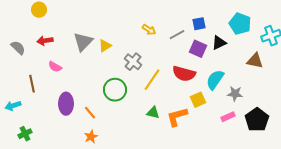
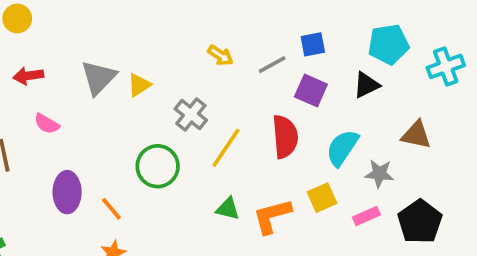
cyan pentagon: (240, 24) -> (388, 44), turned -30
black triangle: (219, 43) -> (366, 85), moved
brown triangle: (255, 61) -> (416, 135), moved
red semicircle: (184, 74) -> (285, 137), turned -110
yellow square: (198, 100) -> (322, 198), moved

